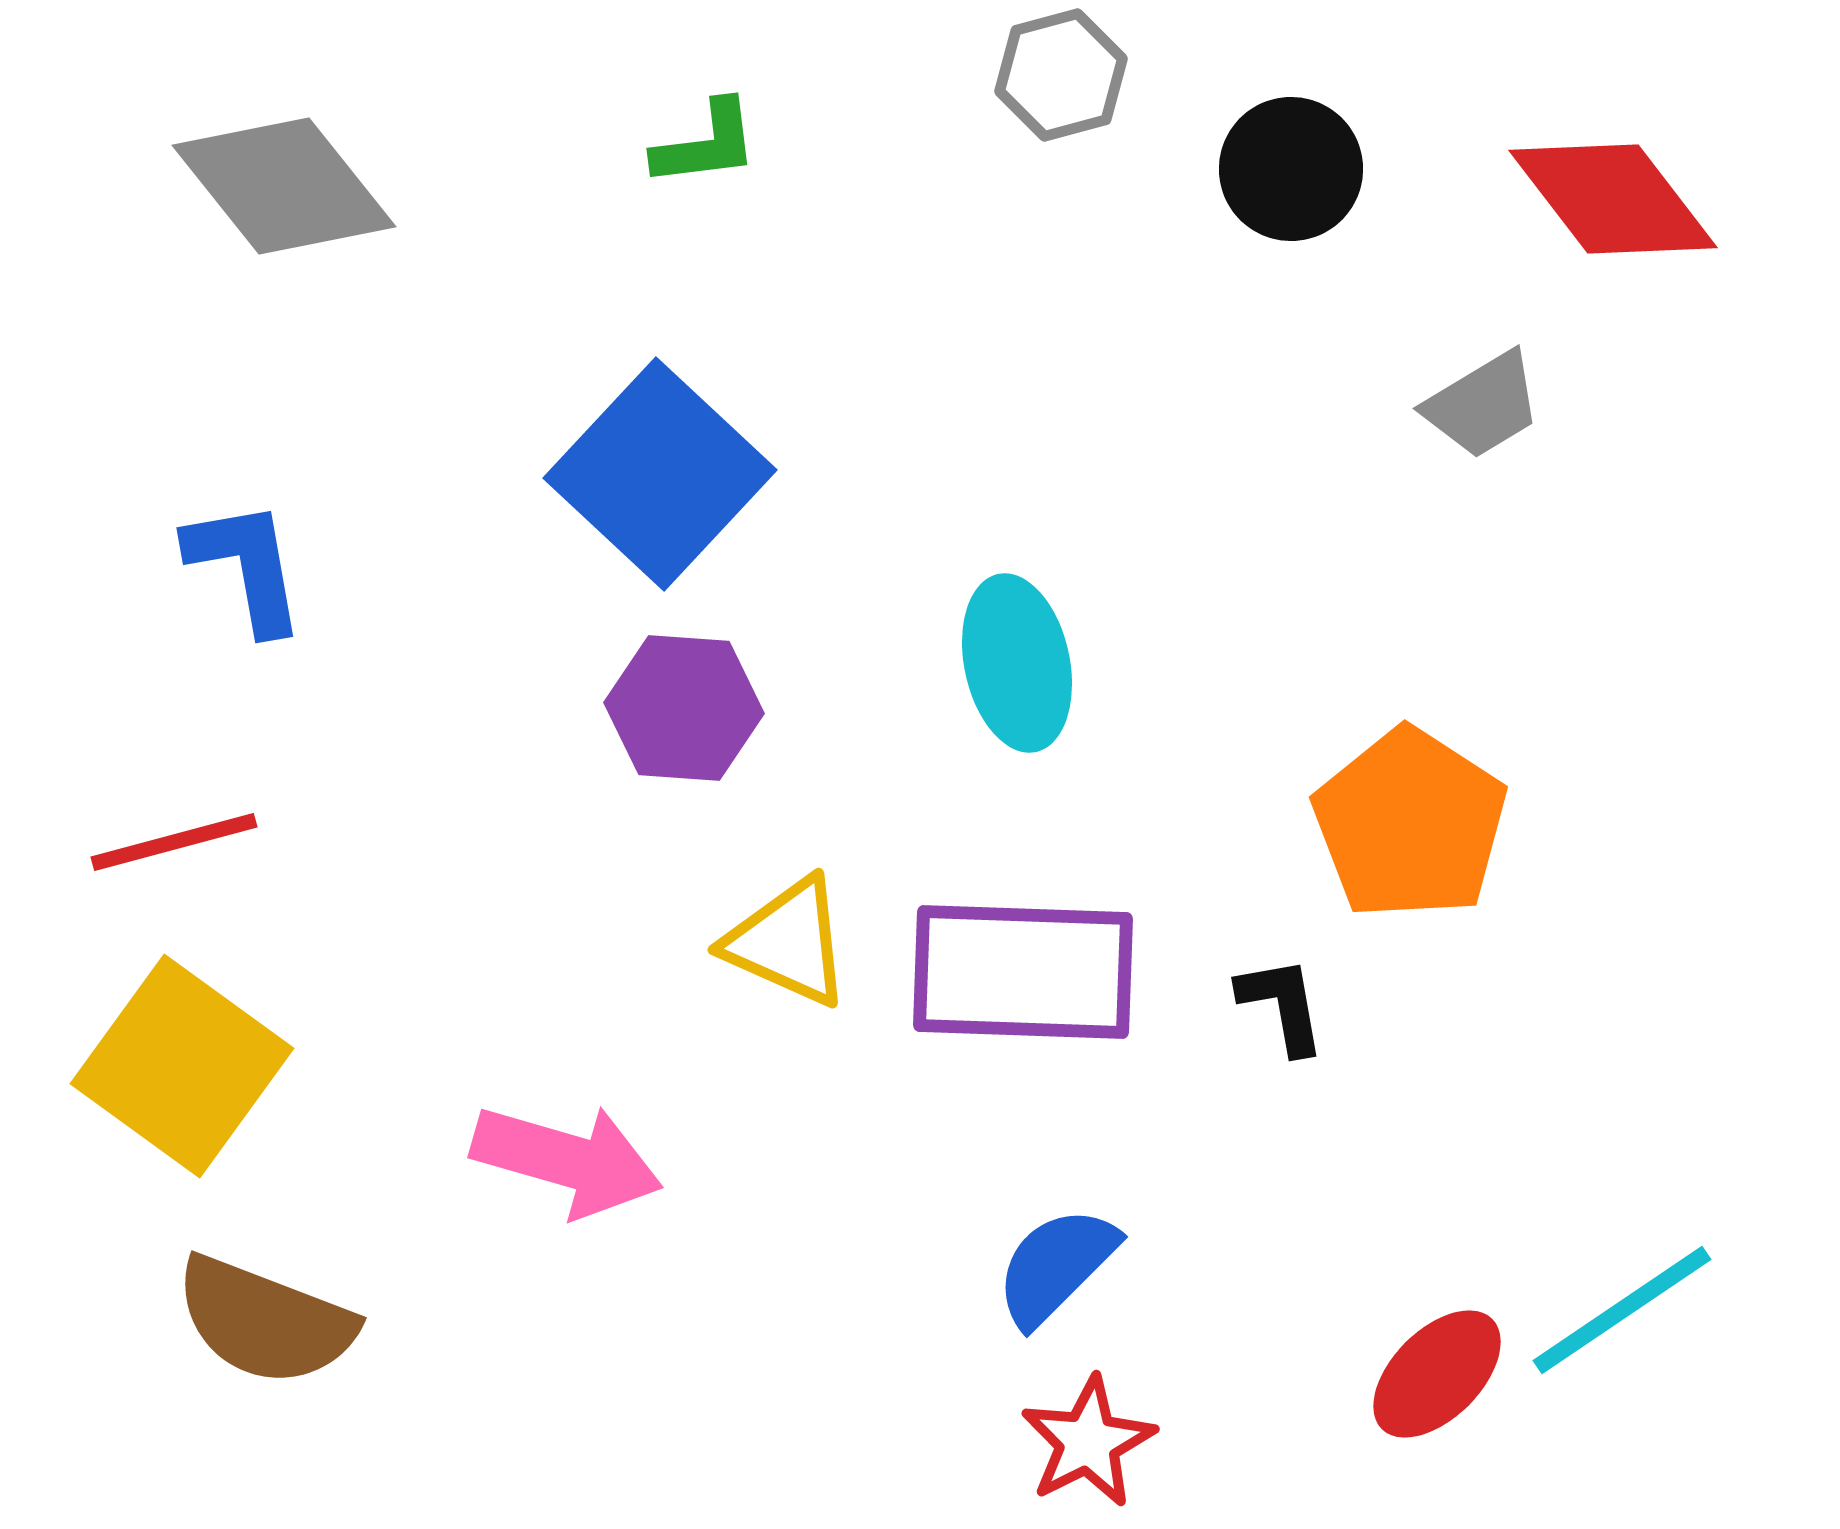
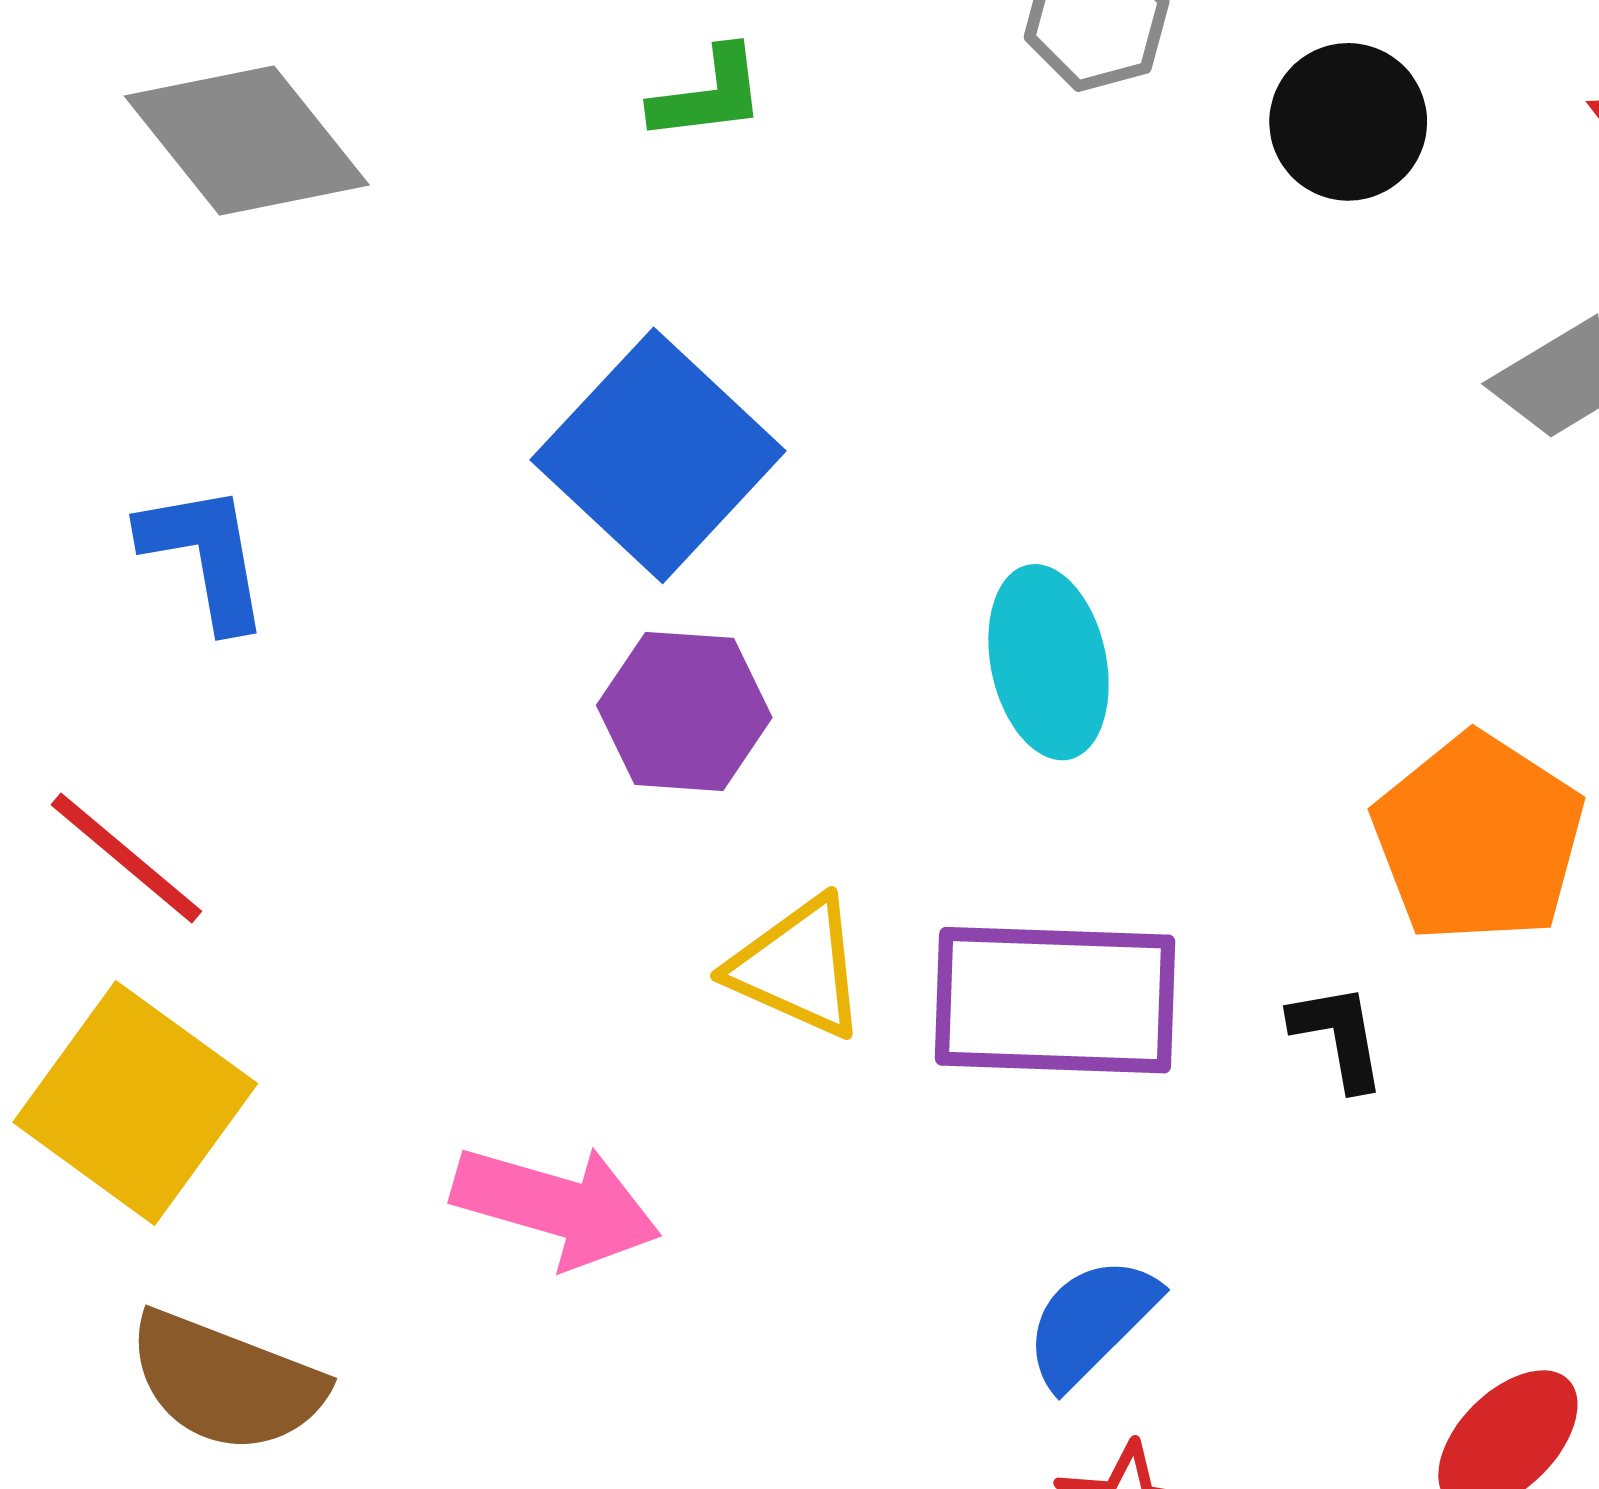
red line: (174, 842) -> (126, 858), turned 55

